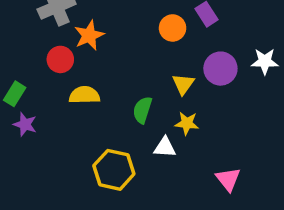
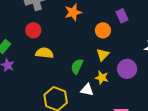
orange circle: (173, 28) -> (103, 30), moved
orange star: (89, 35) -> (73, 12), moved
purple circle: (220, 69) -> (127, 69), moved

